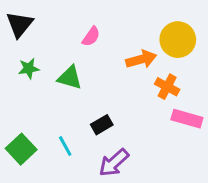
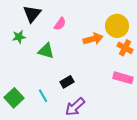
black triangle: (20, 24) -> (32, 14), moved
green star: (29, 68) -> (19, 37), moved
orange cross: (167, 87) -> (125, 48), moved

